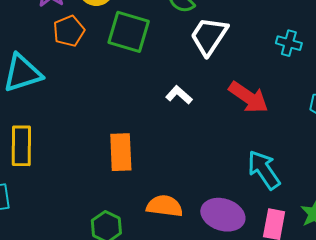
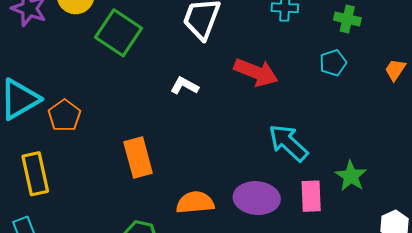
orange pentagon: (69, 31) -> (64, 116), moved
green square: (129, 32) -> (119, 33), turned 30

